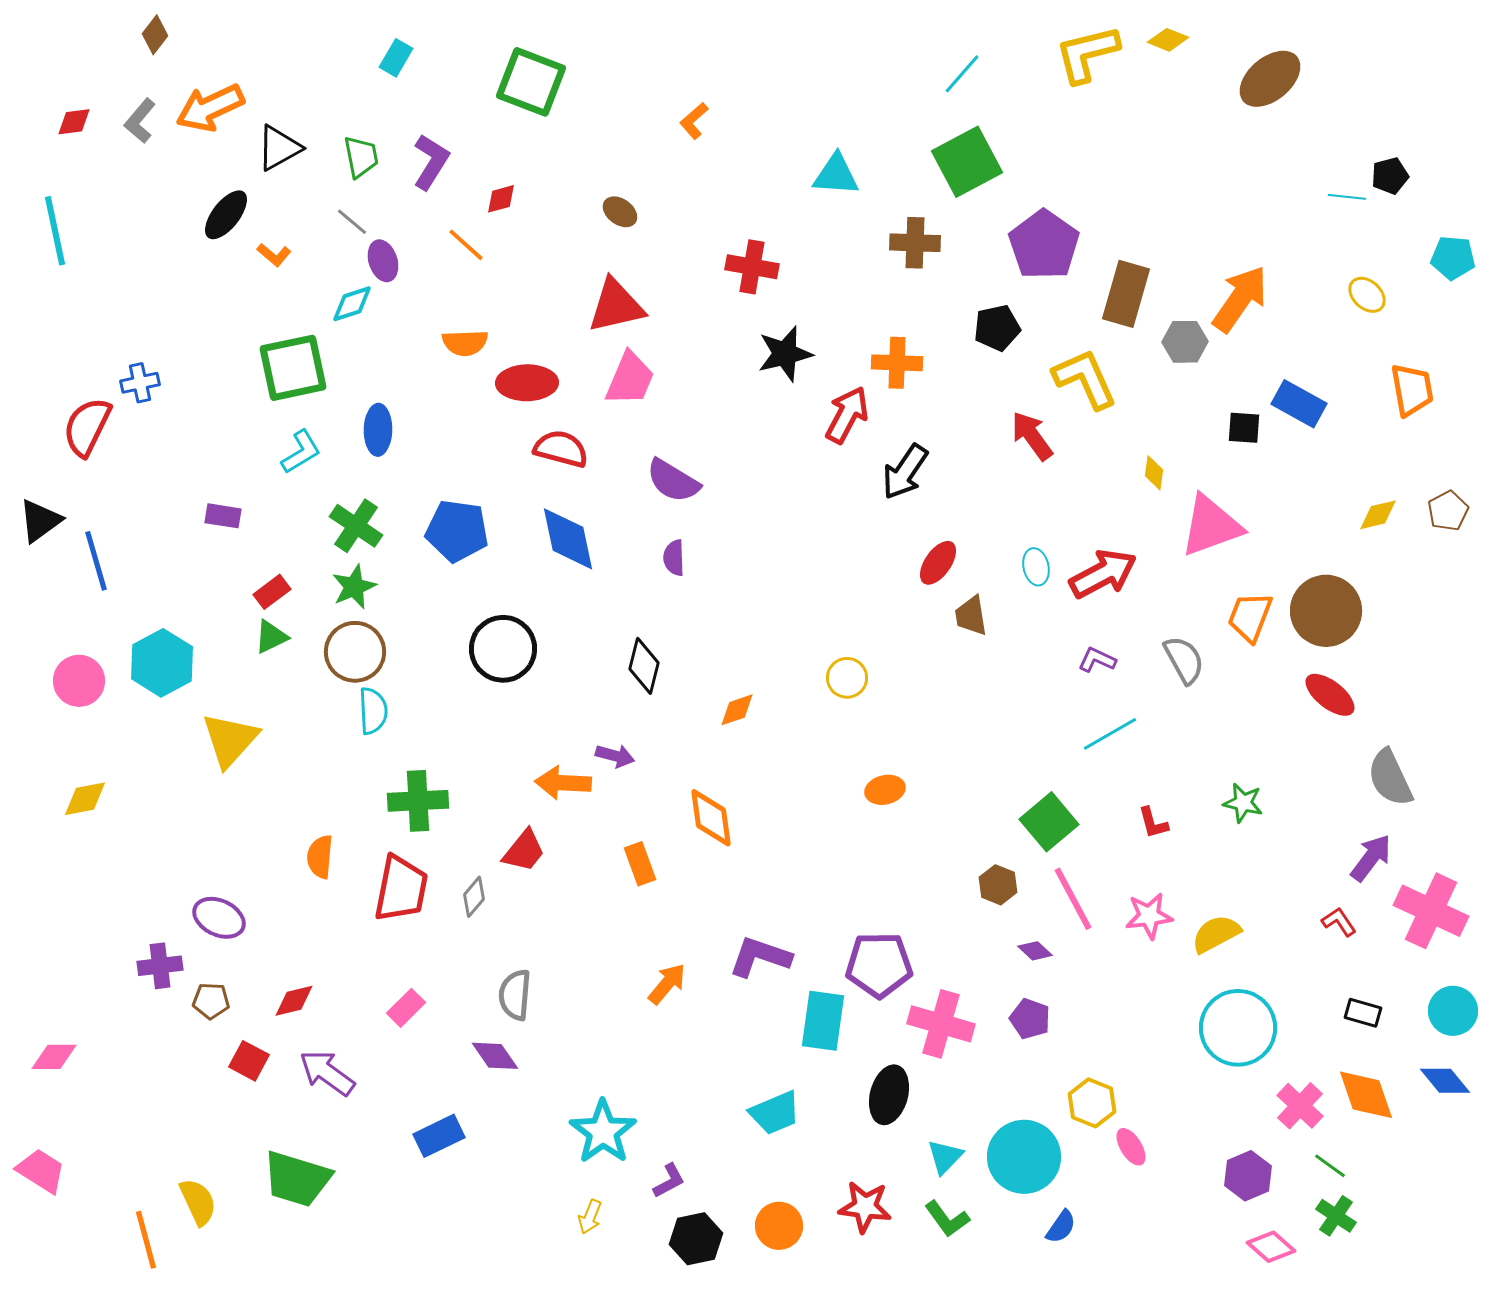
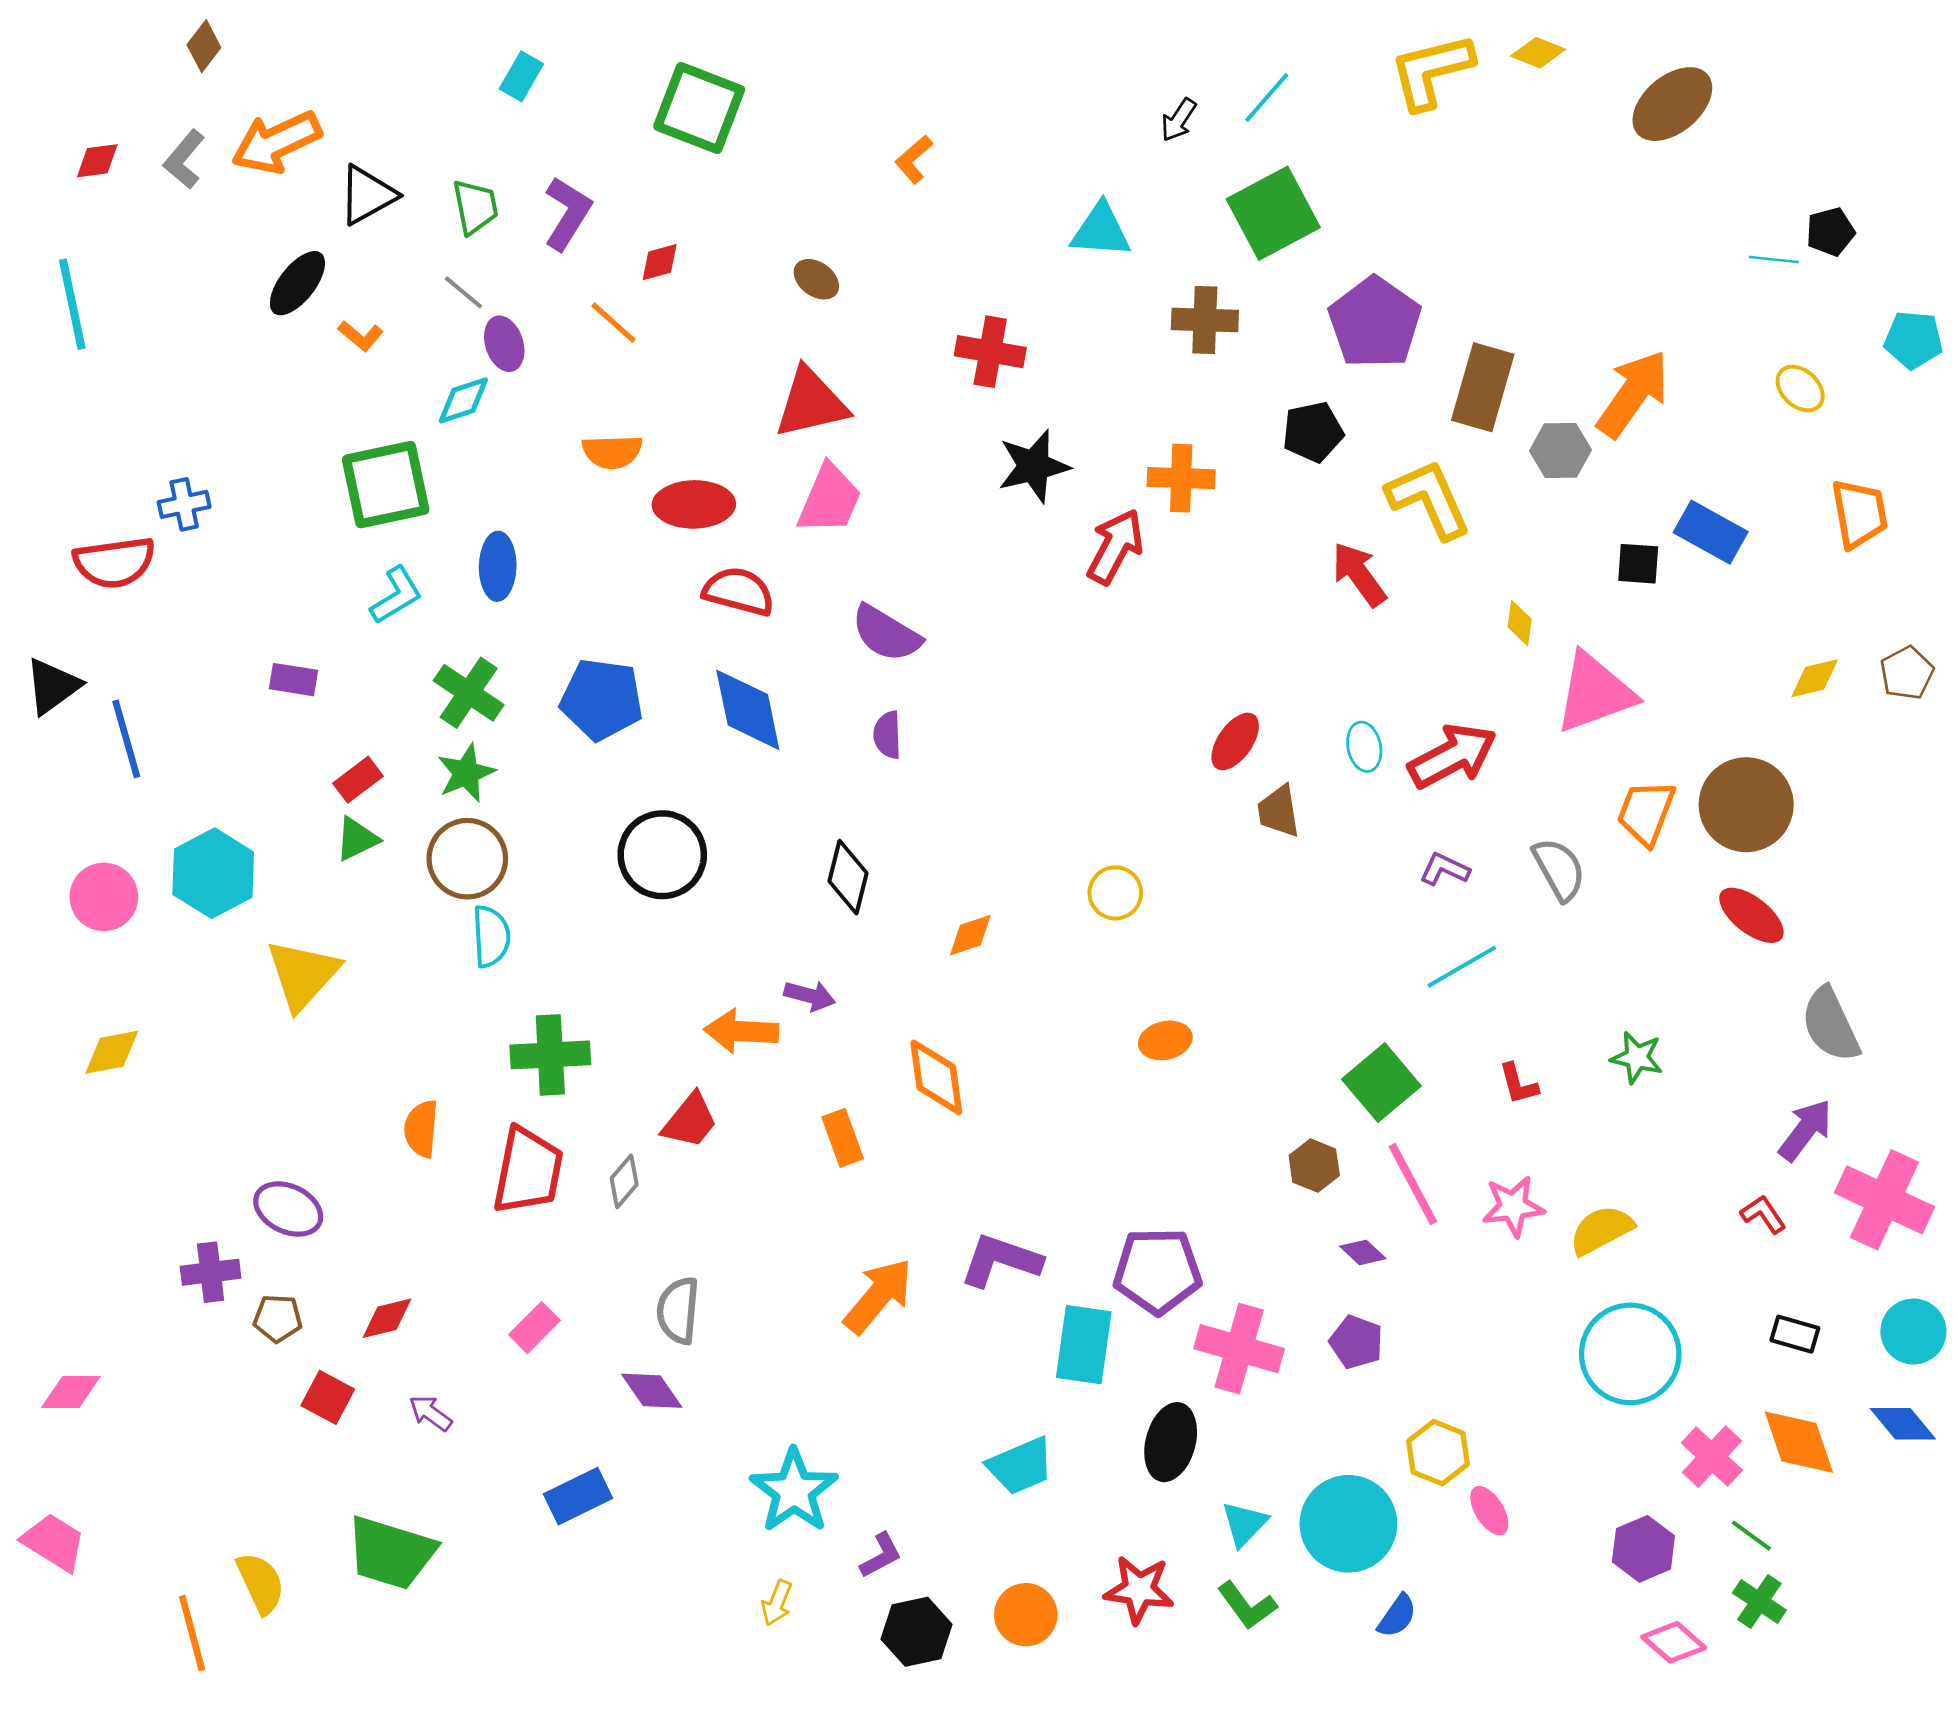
red semicircle: (87, 427) -> (114, 562), turned -124
black arrow: (905, 472) -> (1179, 120), moved, size x0.6
orange arrow: (667, 984) -> (878, 1296), size x1.4
purple arrow: (327, 1073) -> (430, 1413), size x0.6

